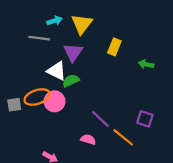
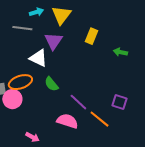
green semicircle: (71, 81) -> (51, 84), moved, turned -105
pink circle: (54, 101) -> (12, 99), moved
pink semicircle: (88, 139) -> (67, 121), size x1.5

